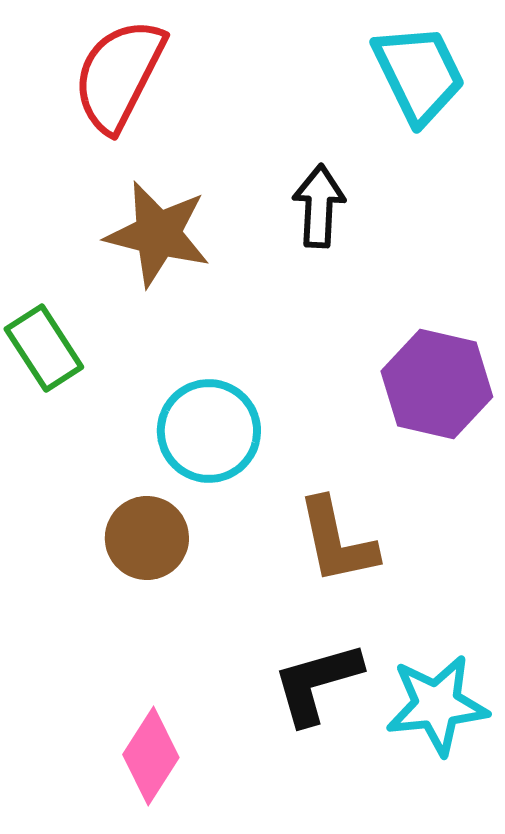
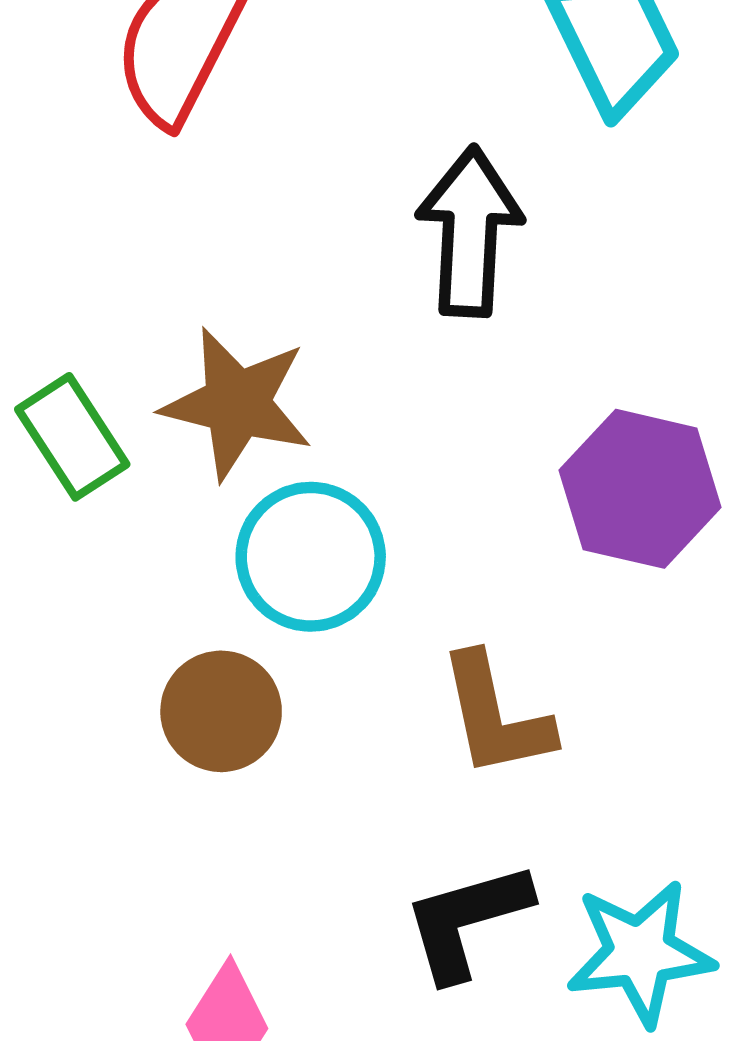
black arrow: (319, 206) -> (470, 232), size x1.4
brown star: (158, 234) -> (237, 404), moved

